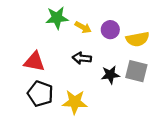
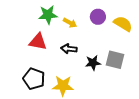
purple circle: (110, 30) -> (98, 17), moved
yellow semicircle: (138, 39) -> (123, 24), moved, turned -138
red triangle: (34, 62) -> (38, 42), moved

